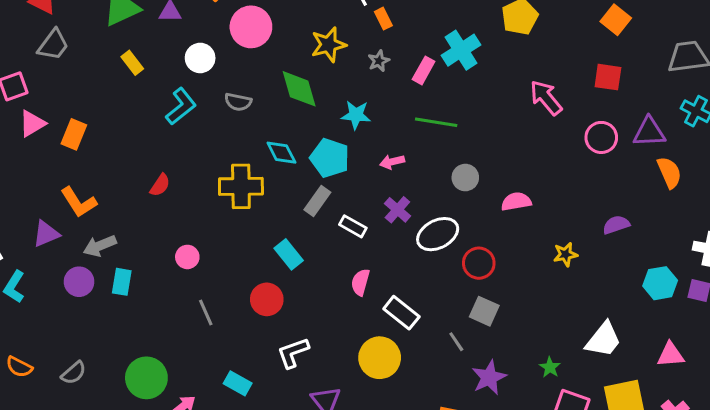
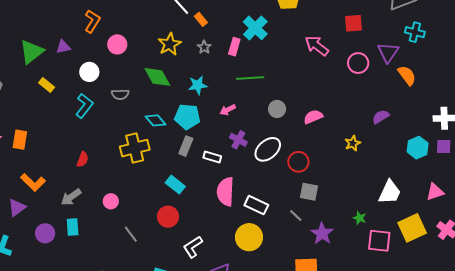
pink circle: (251, 27) -> (117, 44), size x0.7
purple triangle: (649, 132) -> (388, 52), turned -40
gray arrow: (100, 246) -> (71, 197), moved
pink semicircle: (360, 282) -> (225, 192), size x1.6

